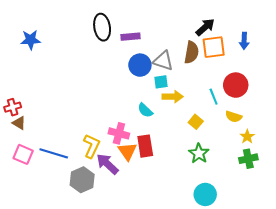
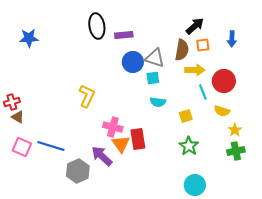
orange square: (214, 47) -> (203, 45), size x0.6
yellow arrow: (173, 97) -> (195, 70), moved
cyan semicircle: (145, 110) -> (158, 102), moved, turned -35
yellow square: (196, 122) -> (186, 116), turned 32
yellow L-shape: (92, 146) -> (87, 96), moved

